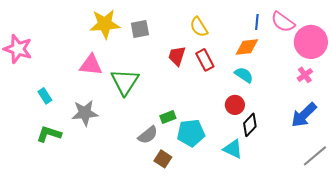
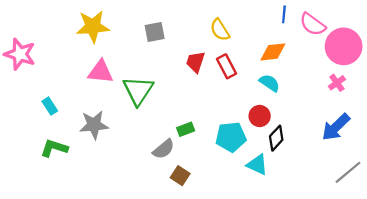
blue line: (257, 22) -> (284, 14), moved
yellow star: (105, 24) -> (93, 27), moved
cyan pentagon: (191, 133) -> (231, 137), moved

